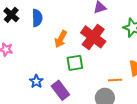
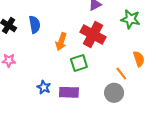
orange line: (115, 80) -> (121, 74), turned 64
purple rectangle: (60, 90) -> (69, 92), turned -42

